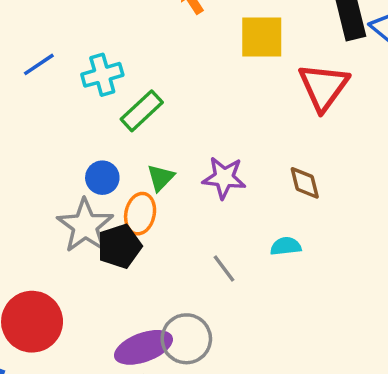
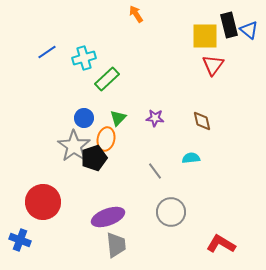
yellow square: (262, 37) -> (205, 36), moved
red triangle: (323, 87) -> (213, 65), size x0.7
purple star: (224, 178) -> (155, 118), size x0.7
gray circle: (186, 339) -> (171, 212), moved

